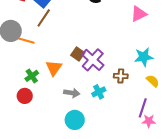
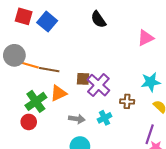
brown line: (44, 18) -> (49, 70), moved, turned 66
brown square: (78, 54) -> (83, 79), turned -32
orange triangle: (54, 68) -> (58, 93), turned 30
green cross: (32, 76) -> (36, 101), size x1.5

